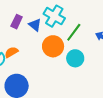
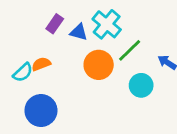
blue triangle: (35, 25) -> (79, 32), turned -32
cyan circle: (75, 58) -> (141, 85), moved

